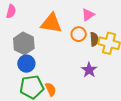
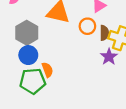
purple star: (89, 70) -> (109, 57), moved
orange semicircle: (51, 89) -> (47, 70), moved

